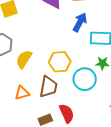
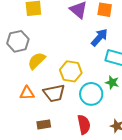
brown trapezoid: (48, 87) -> (54, 93), turned 55
red semicircle: (67, 113) -> (84, 124), moved

